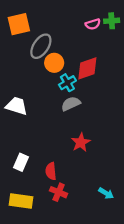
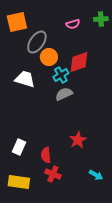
pink semicircle: (93, 24) -> (73, 24), moved
white trapezoid: (17, 106) -> (25, 79), moved
red star: (81, 142) -> (78, 140), moved

